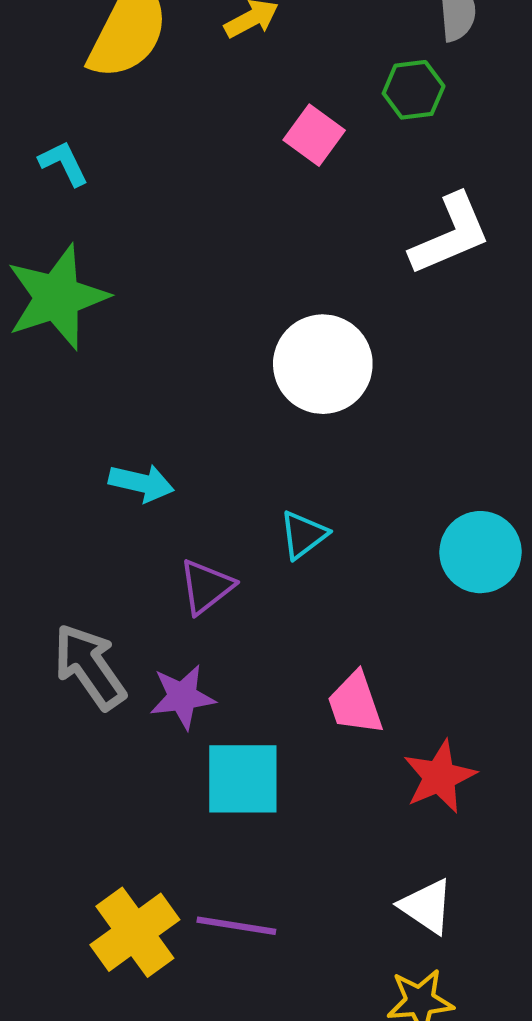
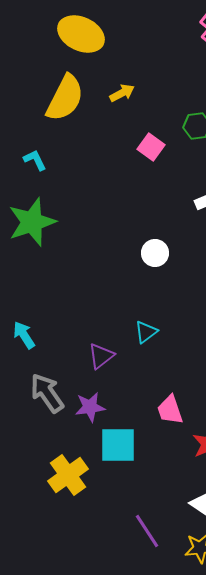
white circle: (323, 364) -> (155, 253), size x0.6
cyan arrow: (141, 483) -> (24, 335), moved, turned -136
purple line: (236, 926) -> (147, 531), moved, turned 48
yellow cross: (135, 932) -> (68, 475), moved

